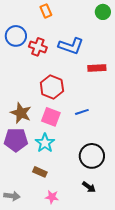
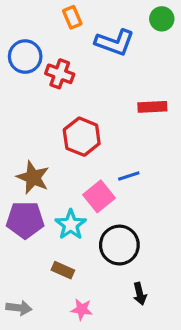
blue L-shape: (71, 46) -> (115, 42), moved
pink square: (51, 117) -> (99, 196), moved, turned 30
black circle: (92, 156) -> (119, 245), moved
black arrow: (89, 187) -> (140, 294), turned 40

